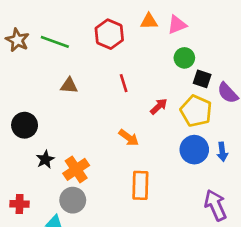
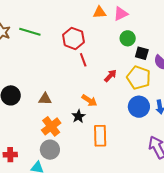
red hexagon: (109, 34) -> (73, 38), moved
brown triangle: (69, 86) -> (45, 99), moved
black star: (45, 159) -> (78, 116), moved

